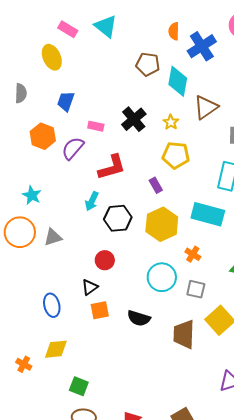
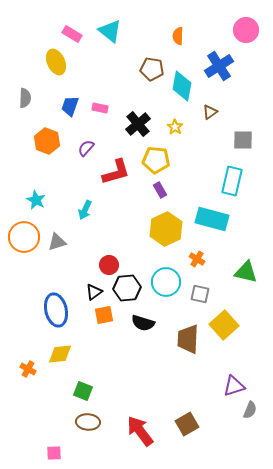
blue cross: (202, 46) -> (219, 66), moved
brown triangle: (206, 107) -> (210, 112), size x0.6
pink rectangle: (96, 126) -> (100, 108), moved
purple semicircle: (73, 148) -> (86, 148), moved, size x0.7
yellow pentagon: (176, 155) -> (156, 160), moved
cyan arrow: (92, 201) -> (85, 210), moved
black hexagon: (118, 218) -> (127, 288), moved
blue ellipse: (52, 305) -> (56, 310), size x1.4

